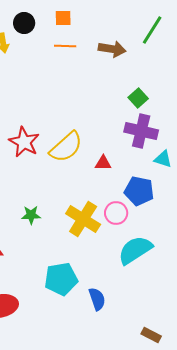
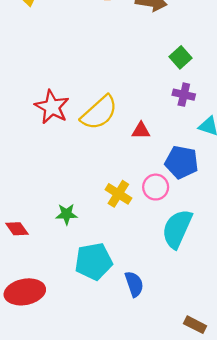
purple cross: (141, 131) -> (184, 95), size x0.6
green star: (31, 215) -> (67, 214), moved
yellow cross: (83, 219) -> (118, 194), size x0.7
cyan semicircle: (135, 250) -> (177, 229), turned -33

